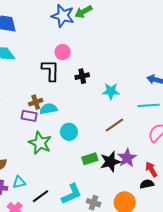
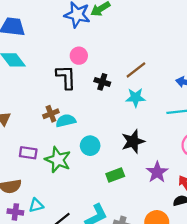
black cross: (82, 76) -> (102, 82), turned 32
purple rectangle: (29, 116) -> (28, 153), moved
brown line: (115, 125) -> (136, 70), moved
black star: (110, 162) -> (133, 141), moved

